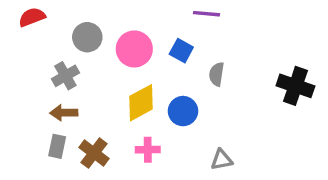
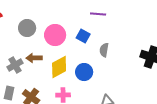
gray cross: (65, 76) -> (15, 65), moved
brown arrow: (64, 113) -> (34, 58), moved

